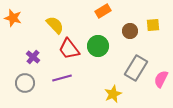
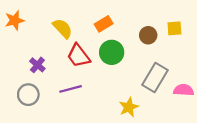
orange rectangle: (103, 11) -> (104, 24), moved
orange star: (13, 18) -> (15, 20), turned -30
pink semicircle: (161, 79) -> (184, 90), turned 66

